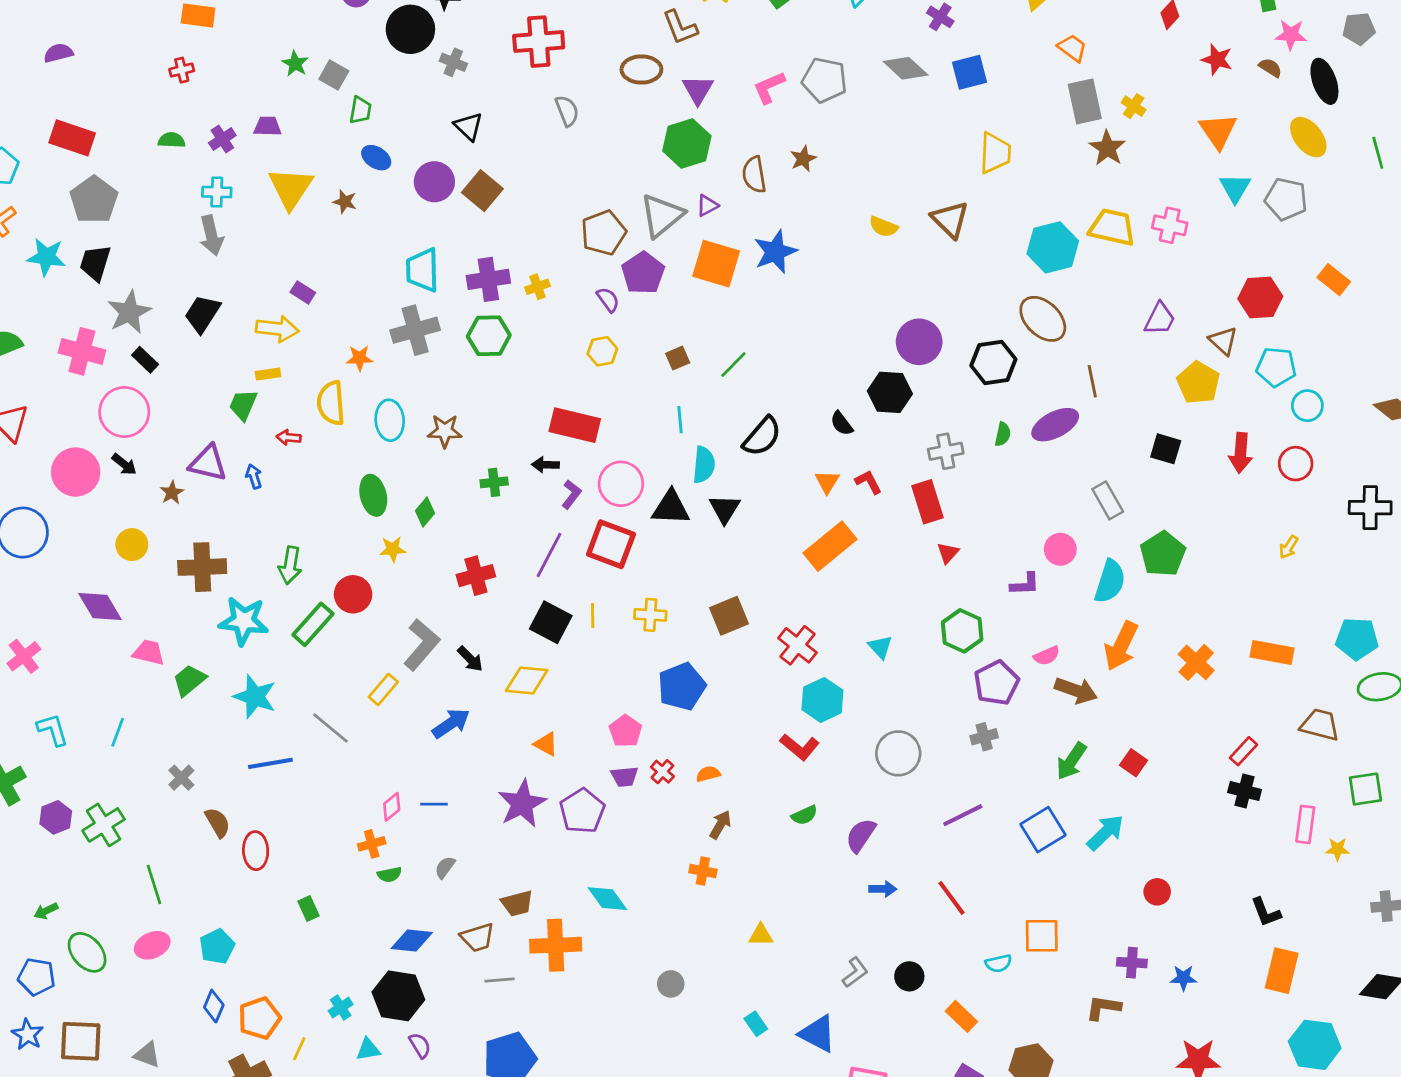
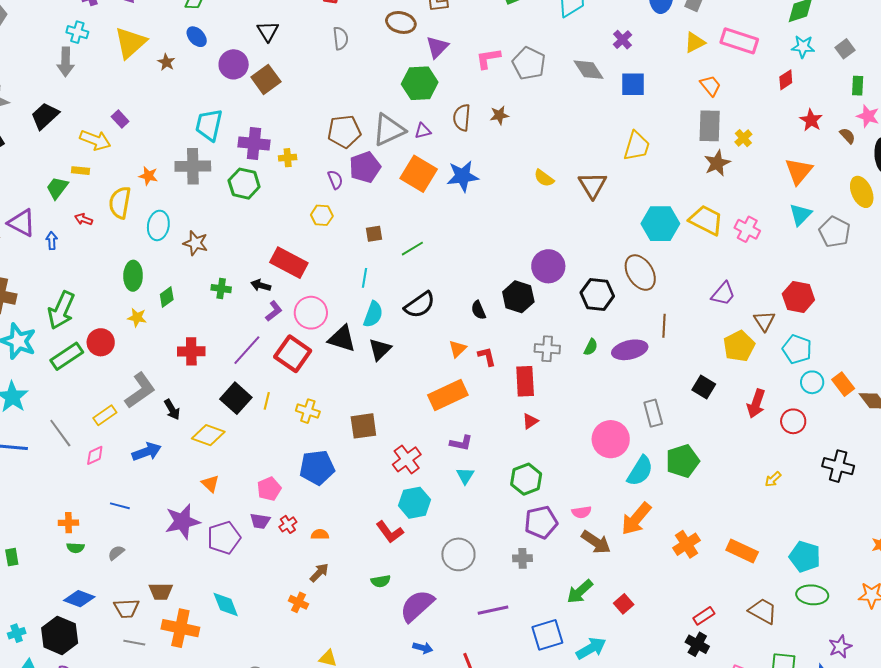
orange rectangle: (1334, 280) -> (843, 384), moved
pink circle: (1060, 549) -> (611, 439), size x1.6
green arrow: (290, 565) -> (61, 310), size x1.4
purple L-shape: (1025, 584) -> (461, 443), moved
pink diamond: (392, 807) -> (95, 455), moved
purple semicircle: (861, 835) -> (417, 606), size x1.4

